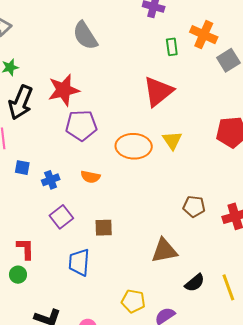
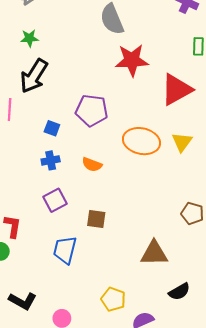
red star: (64, 90) -> (132, 60), moved
blue square: (22, 168) -> (52, 128), moved

